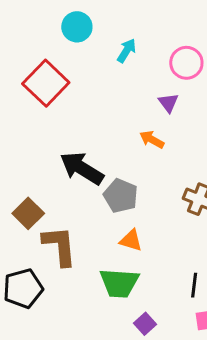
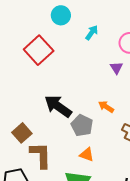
orange arrow: (152, 139) -> (106, 107), moved

